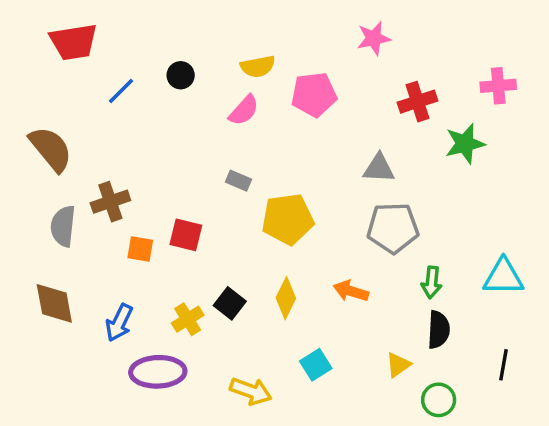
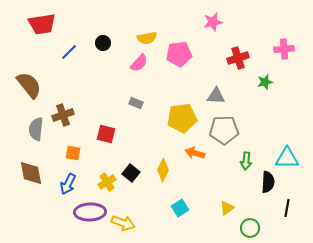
green star: (465, 144) -> (265, 82), size x0.7
yellow pentagon: (288, 219) -> (182, 118), moved
orange square: (140, 249) -> (73, 153), moved
orange arrow: (351, 291) -> (195, 153), moved
black semicircle: (439, 330) -> (268, 182), moved
yellow arrow: (251, 391) -> (123, 223), moved

